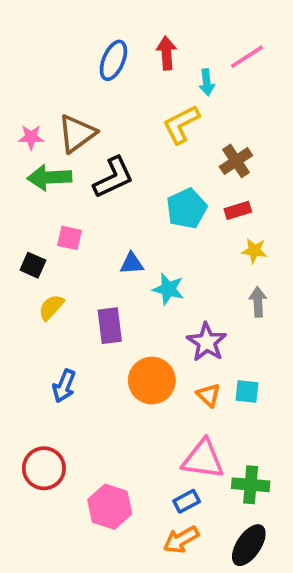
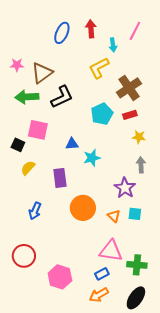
pink line: (247, 57) -> (135, 31), turned -30
pink star: (31, 137) -> (17, 65), moved
brown cross: (236, 161) -> (129, 88), size x1.4
pink square: (70, 238) -> (38, 130), size x1.5
cyan star: (168, 289) -> (92, 158), turned -30
purple star: (207, 342) -> (125, 188), moved

